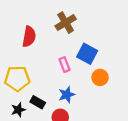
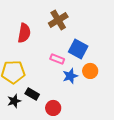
pink rectangle: (65, 65) -> (57, 59), turned -48
blue star: (67, 95) -> (70, 76), moved

